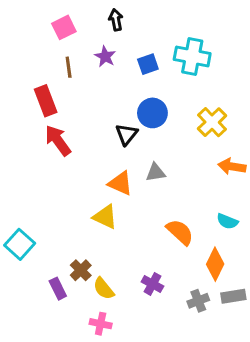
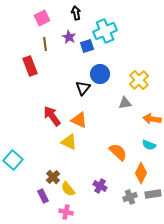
cyan cross: (192, 56) -> (105, 31), moved, turned -35
blue square: (148, 64) -> (87, 46), moved
red arrow: (58, 140) -> (52, 116), moved
orange arrow: (232, 166) -> (152, 119), moved
gray triangle: (156, 173) -> (125, 103), moved
purple rectangle: (58, 289) -> (43, 196), moved

